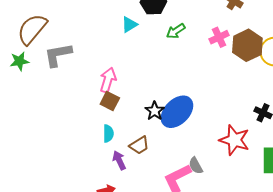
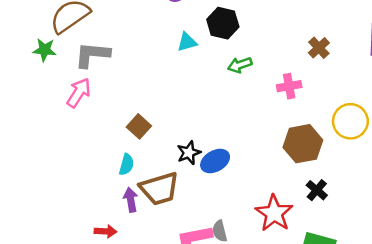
brown hexagon: (247, 45) -> (303, 144), moved
pink arrow: (108, 80) -> (79, 93), moved
blue ellipse: (177, 112) -> (215, 161), size x0.7
brown trapezoid: (139, 145) -> (159, 189), size x1.6

